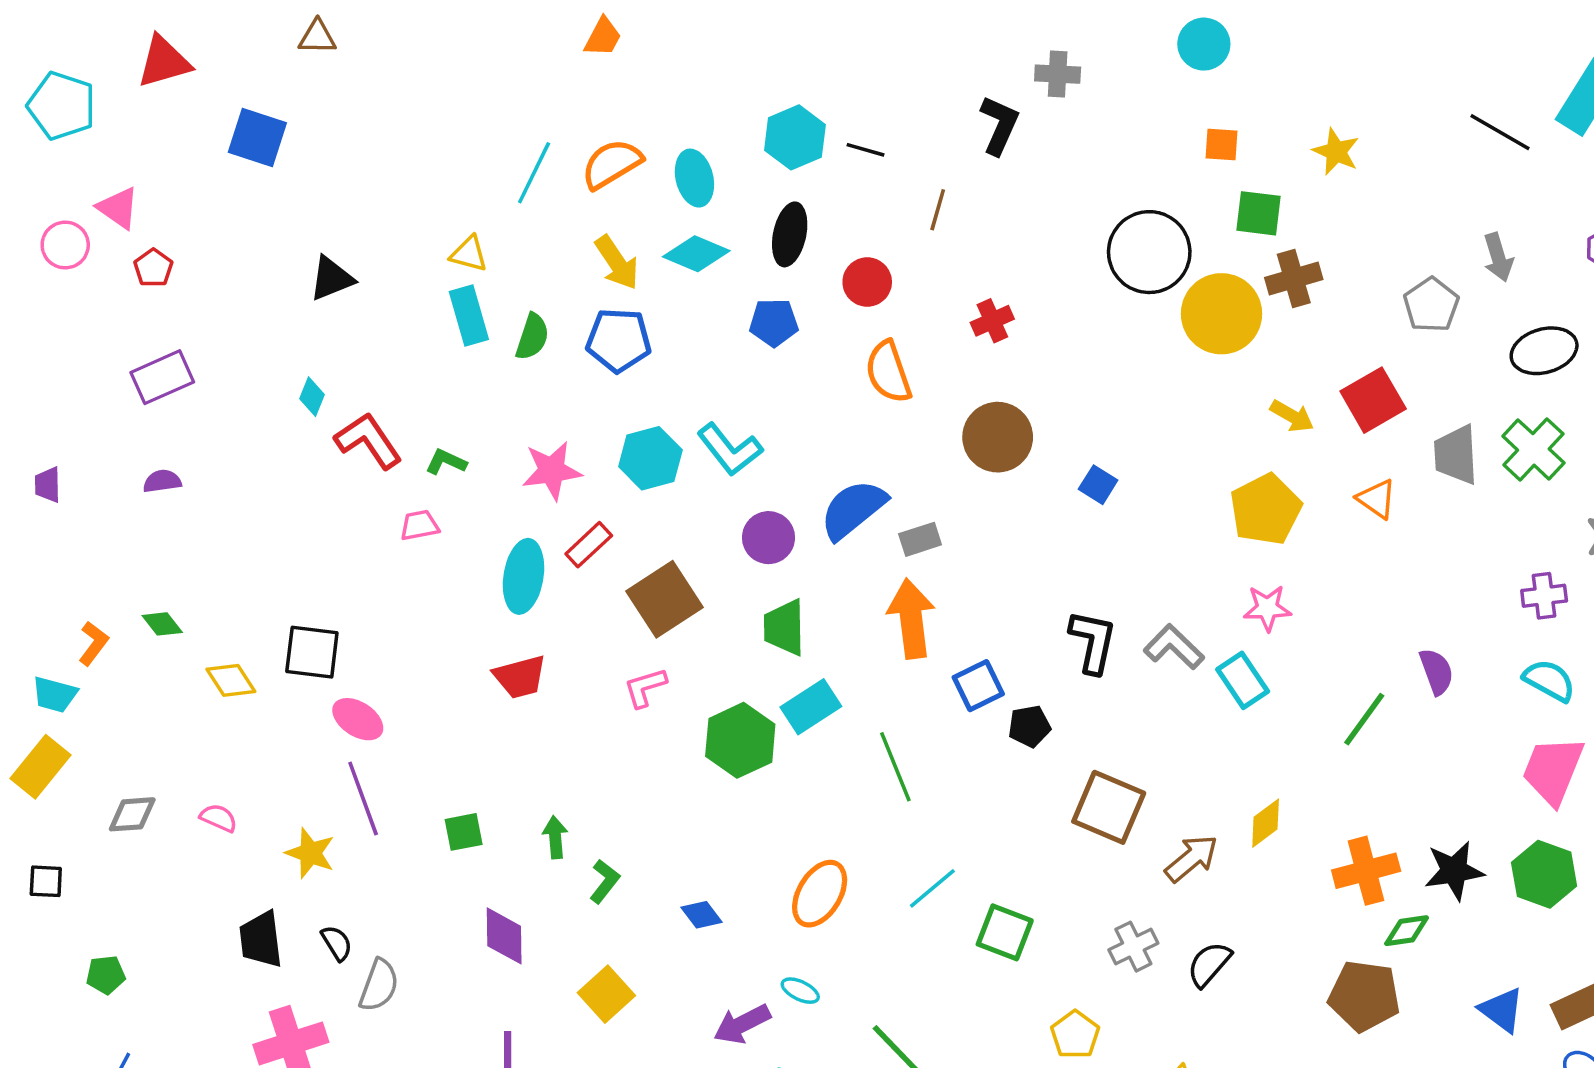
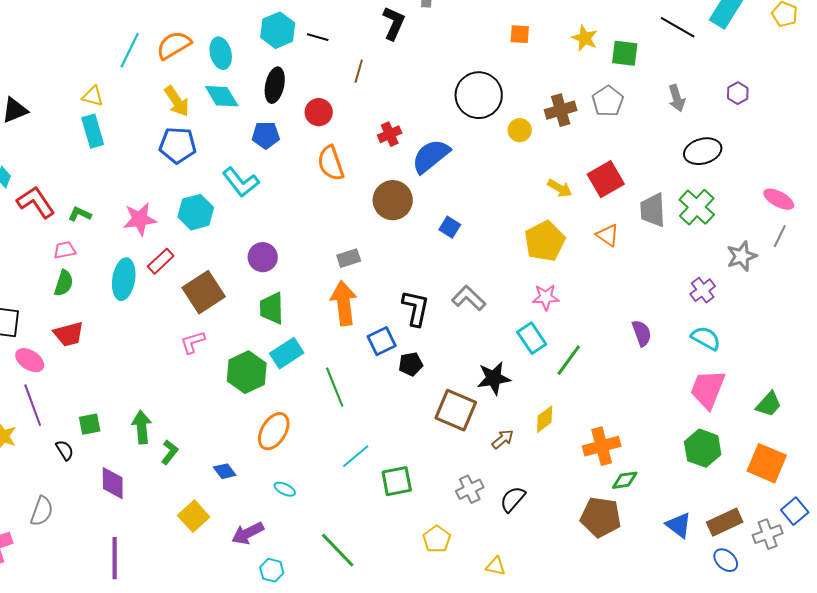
green square: (1259, 213) -> (625, 53), moved
cyan diamond: (696, 254) -> (222, 96), turned 36
gray pentagon: (1431, 305) -> (608, 101), moved
yellow circle: (1221, 314) -> (520, 130), size x0.5
green semicircle: (532, 337) -> (64, 283), moved
cyan L-shape: (730, 449) -> (241, 182), moved
blue semicircle: (853, 509) -> (431, 156), moved
purple cross: (1544, 596) -> (703, 290), turned -30
black L-shape: (1093, 642) -> (416, 308), moved
gray L-shape: (1174, 647) -> (469, 298), moved
red trapezoid: (520, 677) -> (69, 334), moved
green line: (1364, 719) -> (569, 360), moved
green arrow: (555, 837) -> (142, 427), size x1.4
brown arrow: (1192, 858) -> (503, 439), size x0.7
black star: (1454, 871) -> (494, 378), moved
orange ellipse: (820, 894) -> (274, 431), moved
green square: (1005, 932) -> (397, 481), turned -32
black semicircle: (337, 943) -> (65, 450), moved
cyan ellipse: (800, 991) -> (285, 489), moved
yellow square: (606, 994) -> (194, 516), moved

